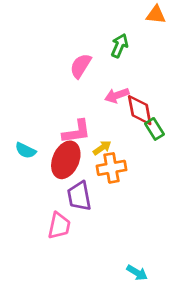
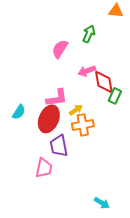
green rectangle: (154, 129) -> (115, 96), turned 56
cyan semicircle: (26, 150) -> (19, 112), turned -84

